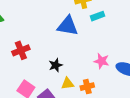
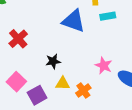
red cross: (21, 50) -> (18, 39), turned -30
orange cross: (87, 87) -> (83, 90), turned -32

